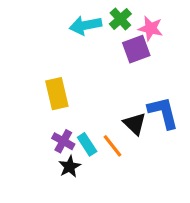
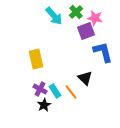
cyan arrow: (85, 25) -> (54, 16), turned -120
blue L-shape: (163, 113) -> (103, 52), moved

